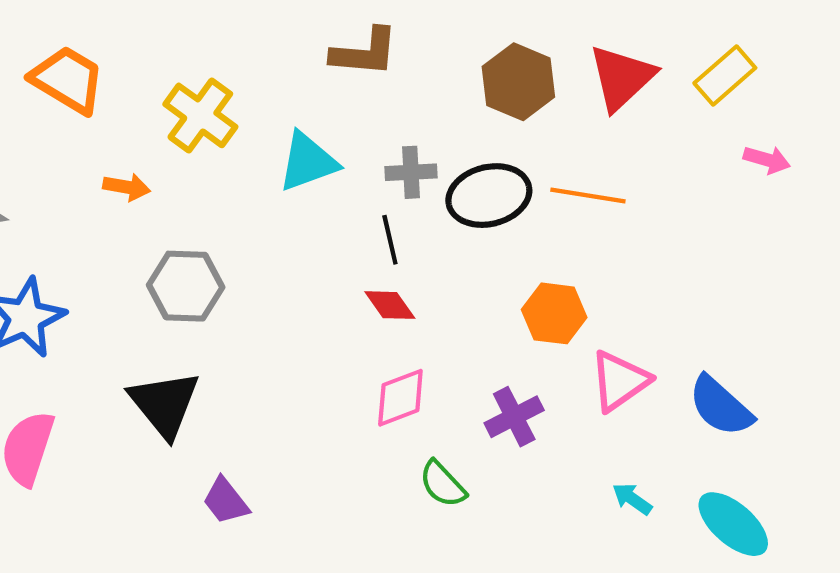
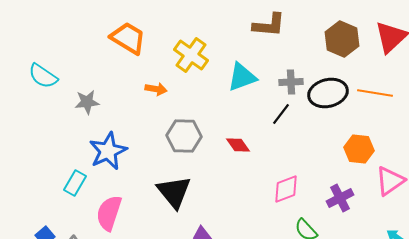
black line: (390, 240) -> (281, 114), turned 50
red diamond: (390, 305) -> (238, 145), moved

